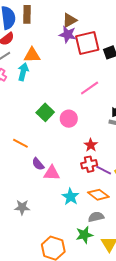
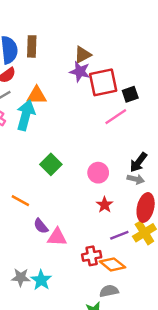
cyan arrow: (23, 72) -> (26, 115), size x1.4
pink line: (90, 88) -> (116, 117), moved
pink circle: (69, 119) -> (98, 173), moved
red cross: (89, 164) -> (92, 256), moved
purple line: (104, 170) -> (119, 235), turned -49
cyan star: (70, 197) -> (41, 280), moved

